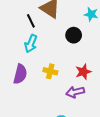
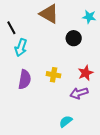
black line: (31, 21) -> (11, 28), moved
cyan arrow: (31, 44) -> (21, 48), moved

